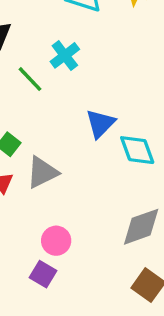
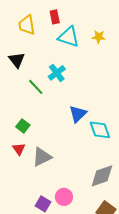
gray triangle: (42, 172) -> (42, 157), moved
pink circle: (56, 241) -> (64, 197), moved

